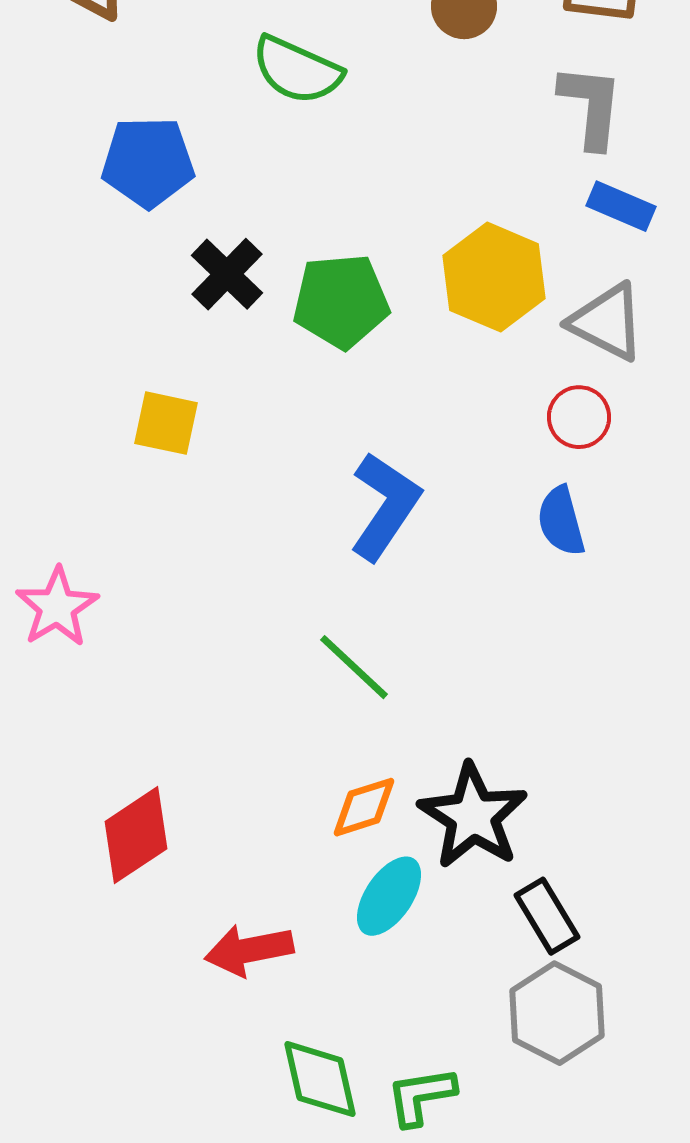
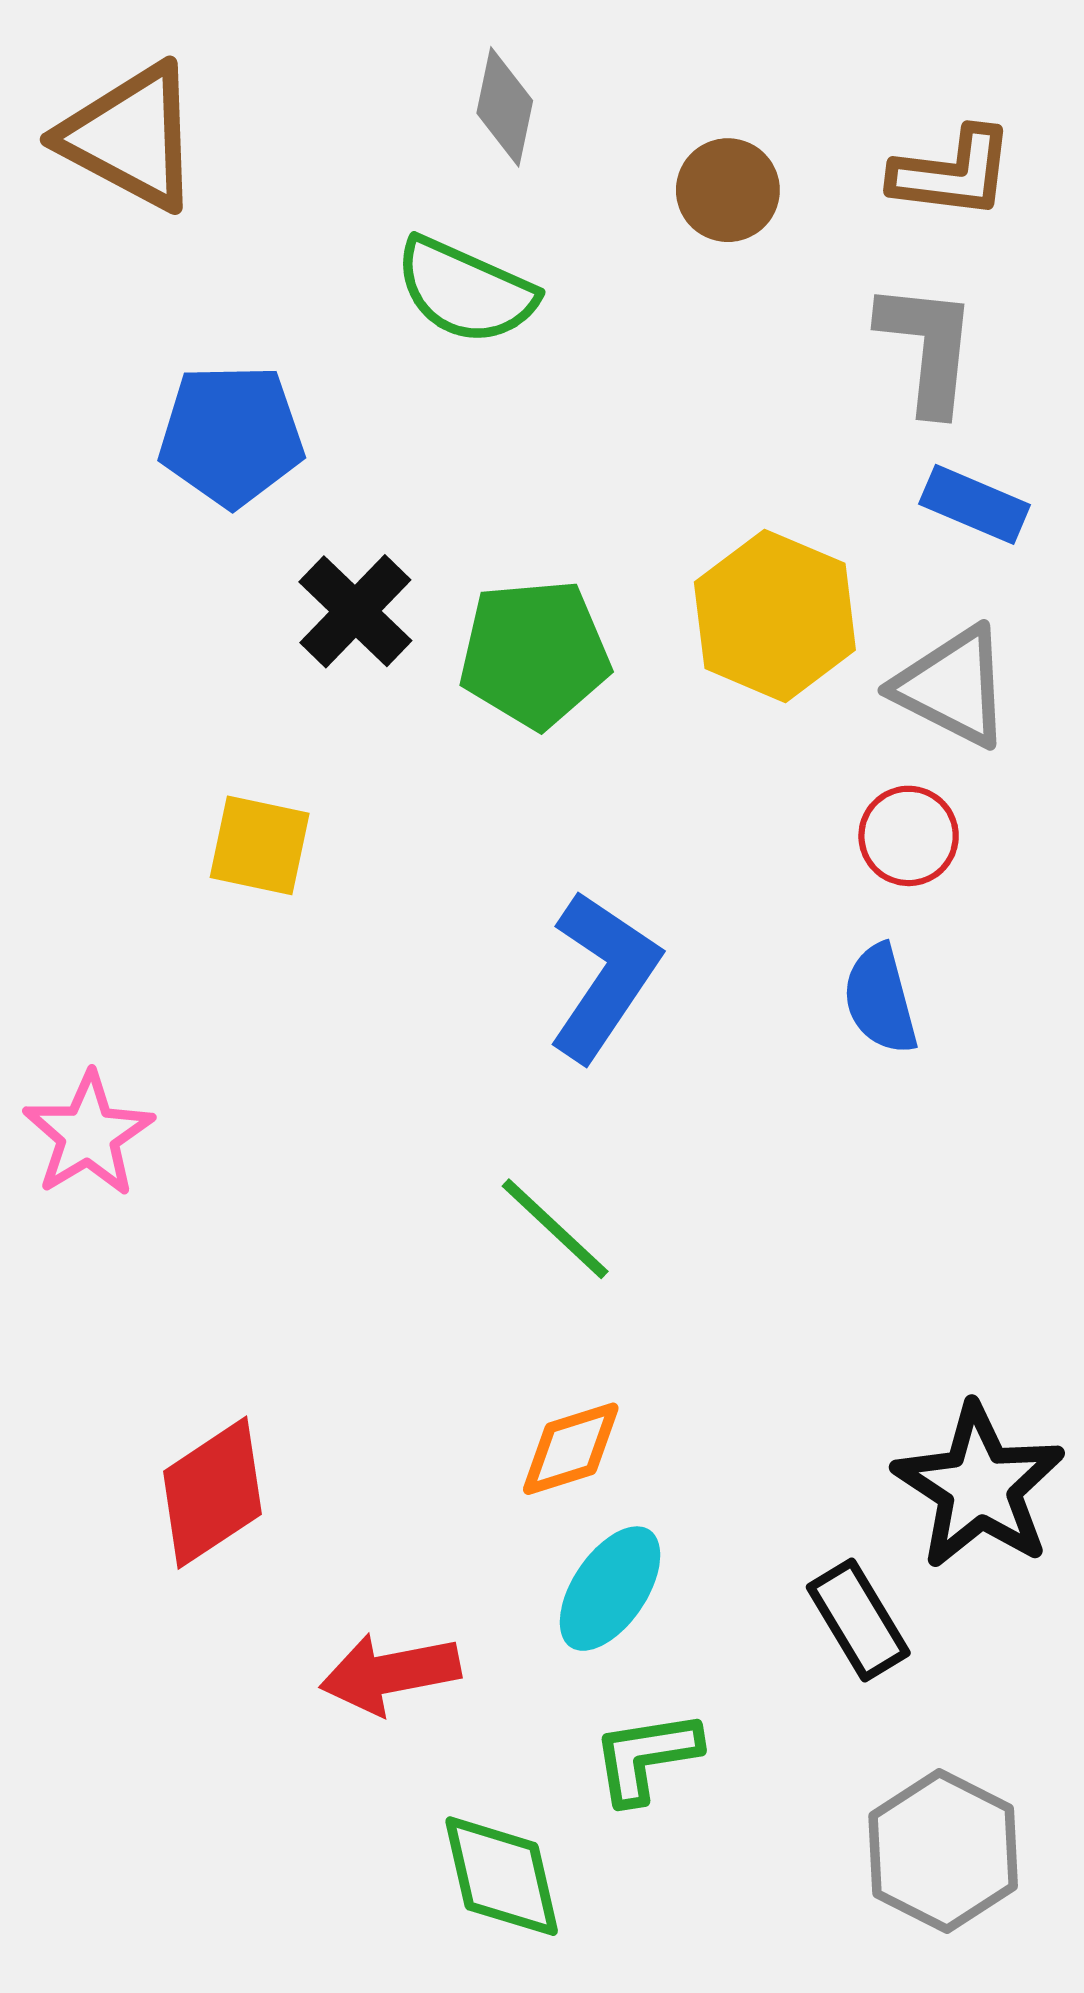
black star: (473, 816) -> (979, 1486), moved
gray hexagon: (557, 1013) -> (943, 1851), moved
green L-shape: (421, 1096) -> (646, 1757), moved

